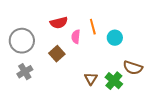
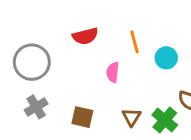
pink semicircle: (76, 37) -> (113, 72), moved
brown square: (57, 54) -> (82, 117), moved, turned -35

